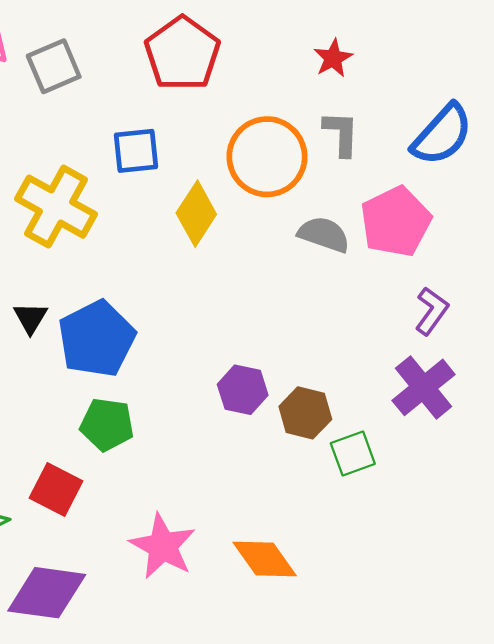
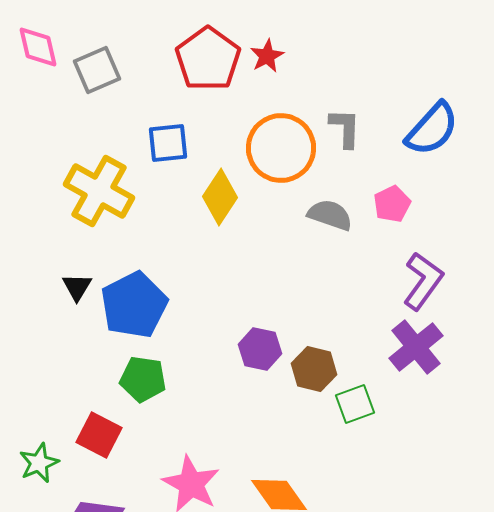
red star: (333, 58) -> (267, 56), moved
pink pentagon: (396, 222) -> (392, 204), size x0.6
purple L-shape: (432, 311) -> (423, 281), size x1.4

